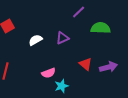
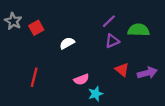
purple line: (79, 12) -> (109, 21), moved
purple triangle: (63, 38) -> (112, 41), moved

